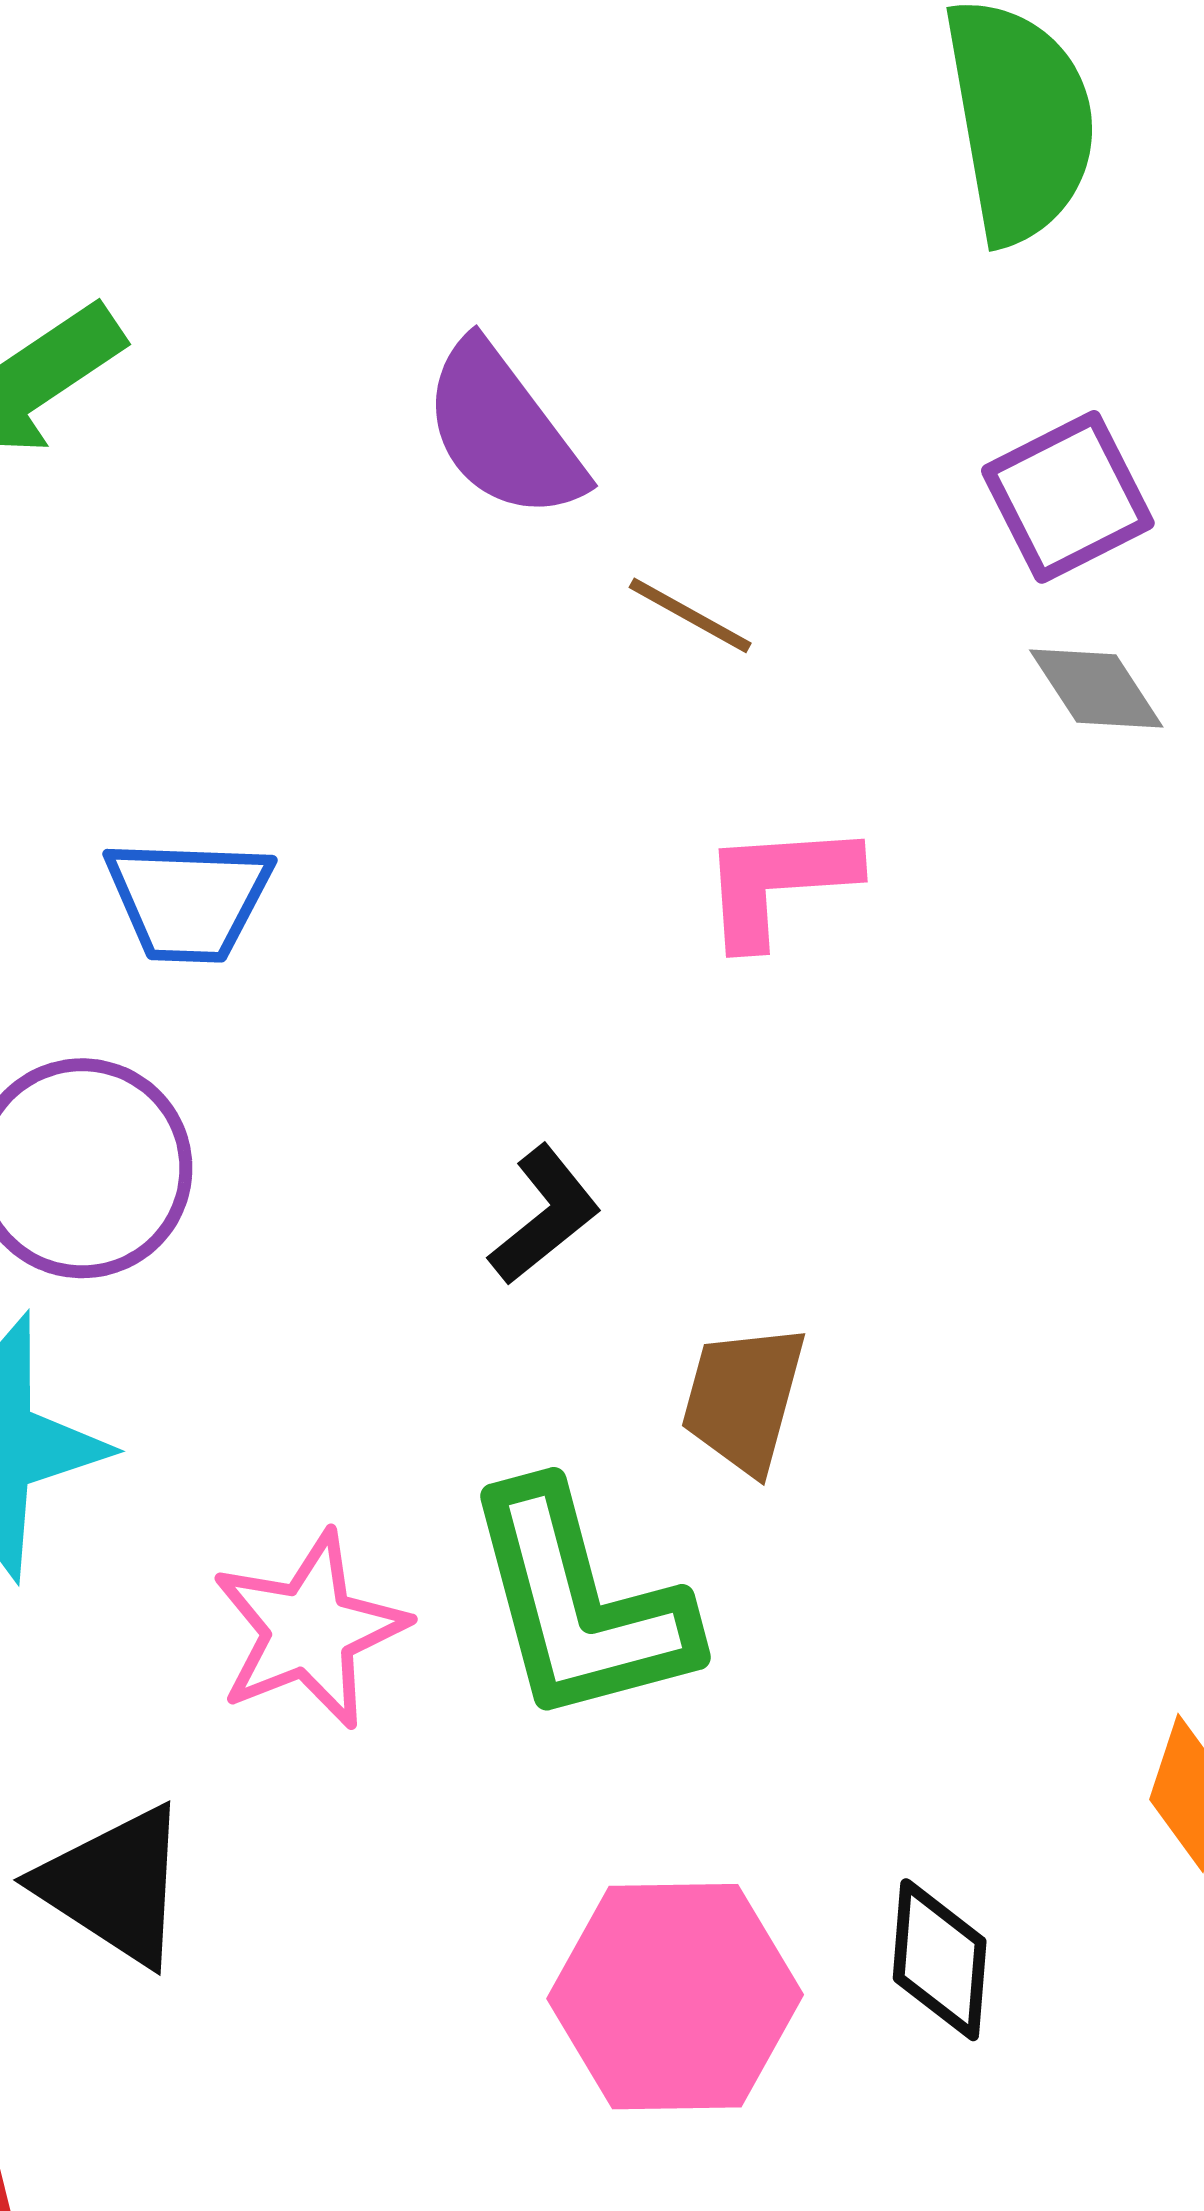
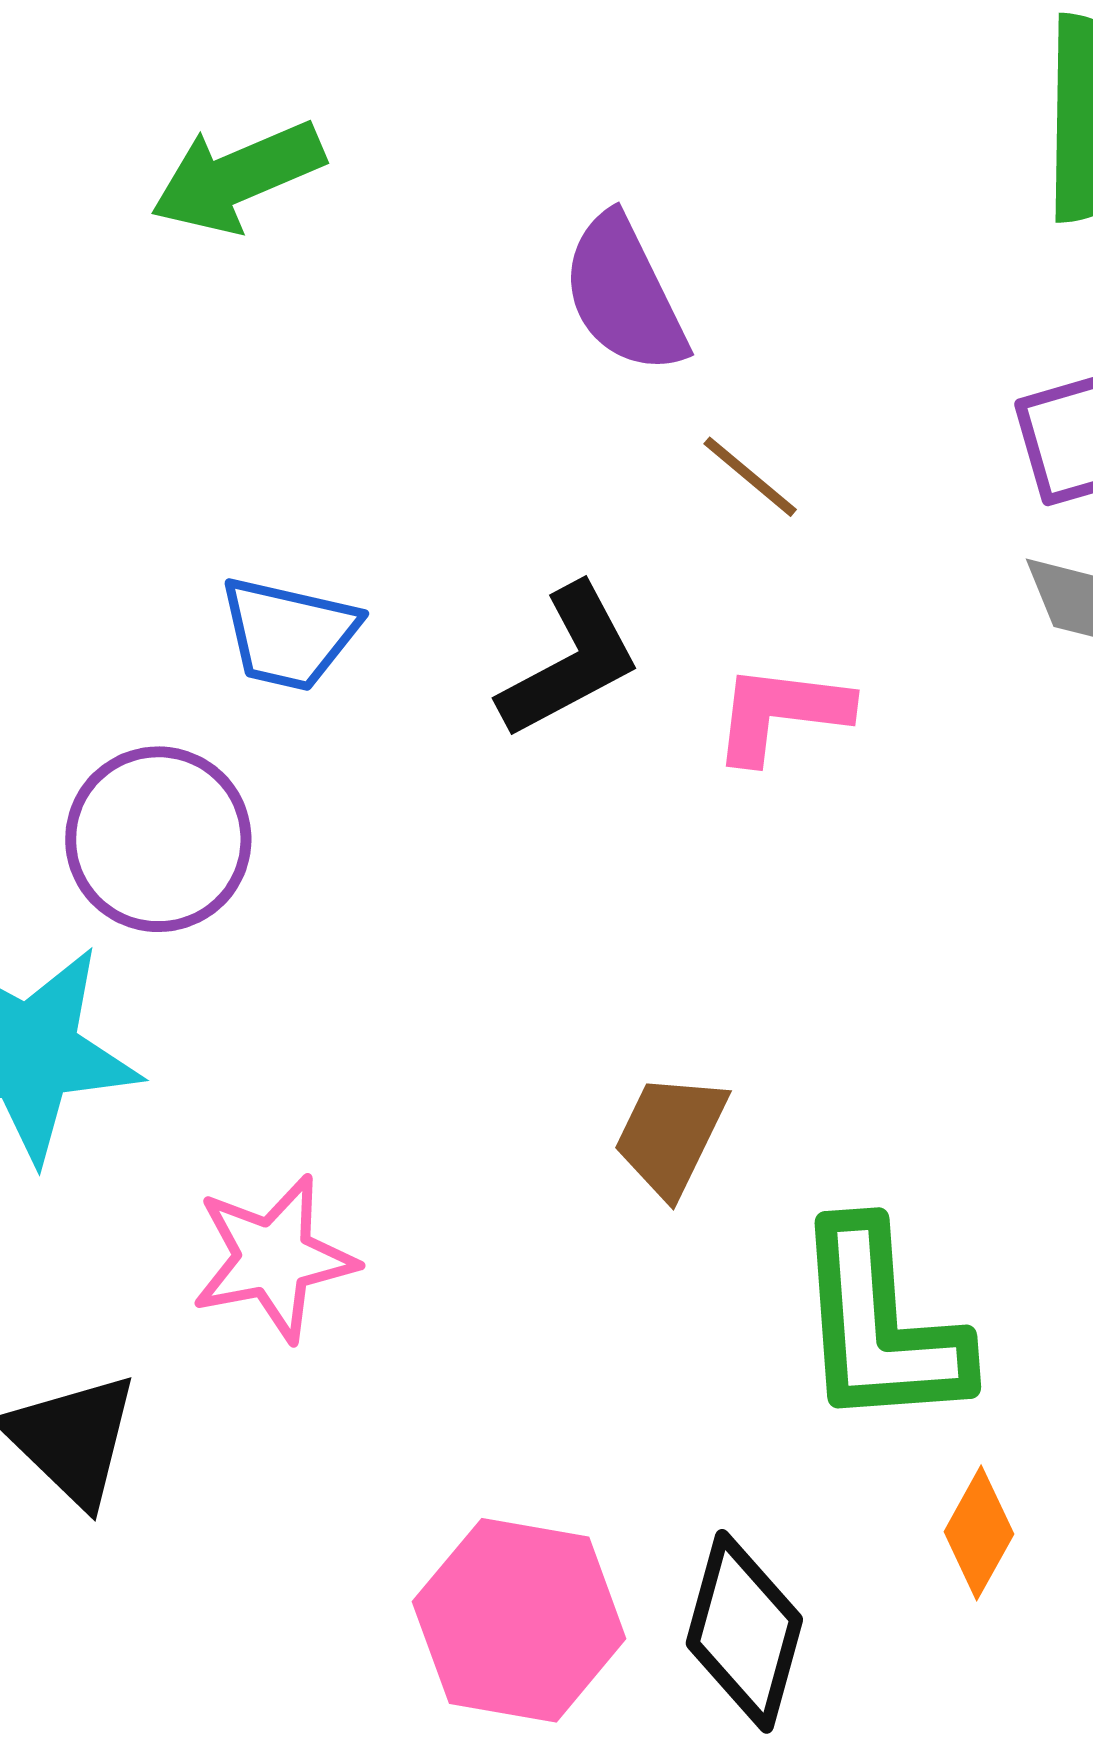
black L-shape: (545, 1215) -> (570, 661), moved, size x1.4
green L-shape: (580, 1604) -> (880, 1325), moved
black diamond: (940, 1960) -> (744, 1631), size x1.4

